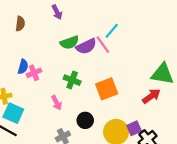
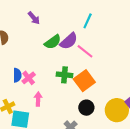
pink line: (103, 45) -> (85, 51), moved
orange square: (107, 89) -> (84, 81), moved
pink arrow: (56, 103) -> (38, 99), moved, turned -136

